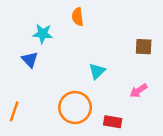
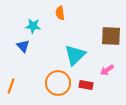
brown square: (144, 47) -> (111, 36), size x1.5
cyan triangle: (97, 71) -> (75, 55), size x1.6
red rectangle: (113, 122) -> (86, 85), moved

